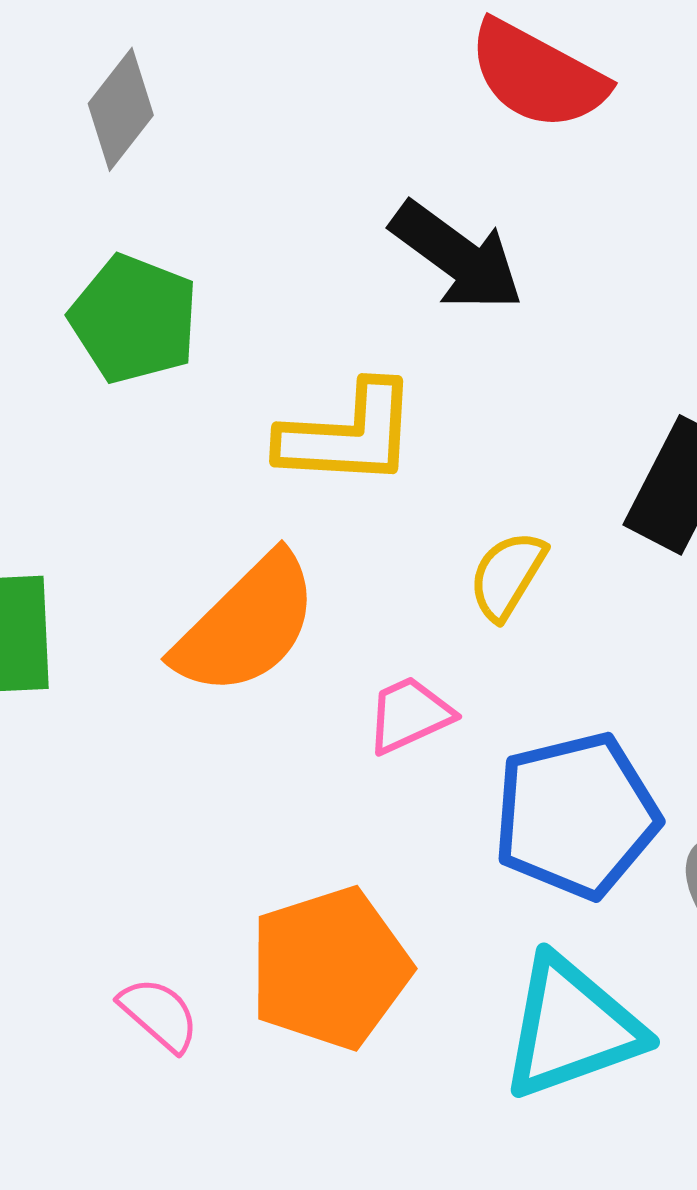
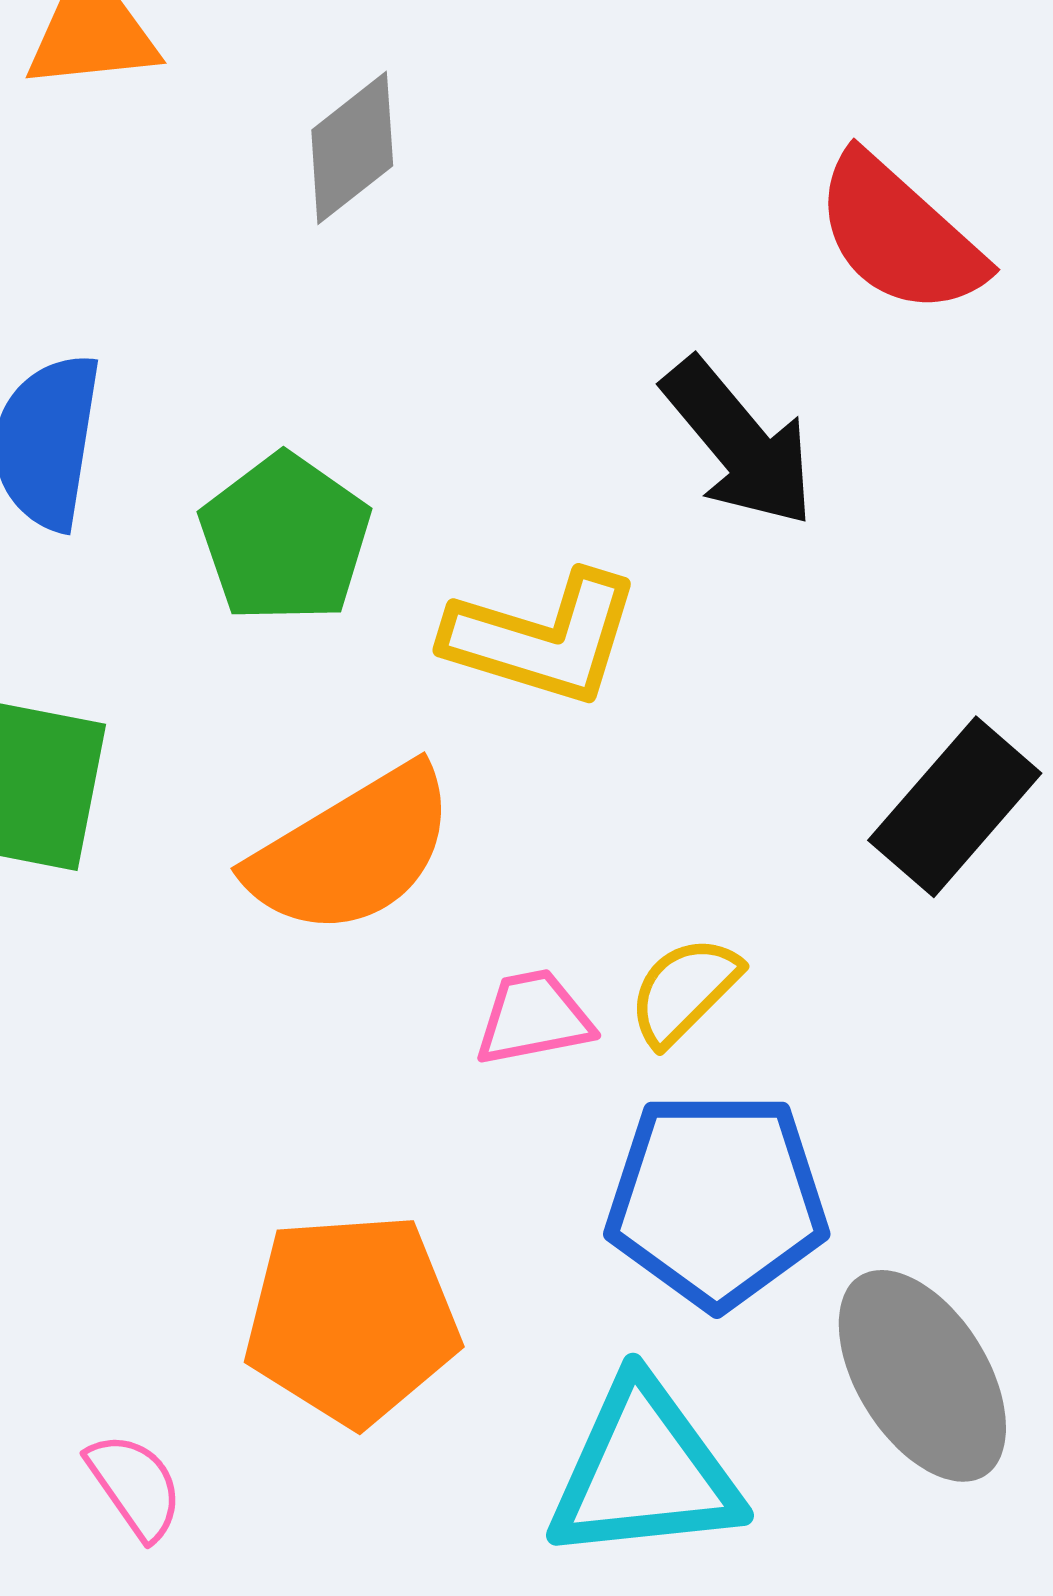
green pentagon: (134, 319) -> (285, 538), moved
yellow semicircle: (507, 575) -> (684, 991), moved
pink semicircle: (159, 1014) -> (135, 1486), moved

